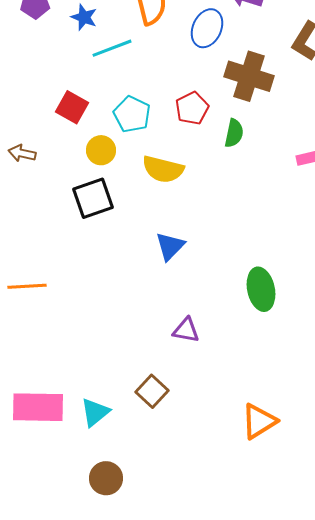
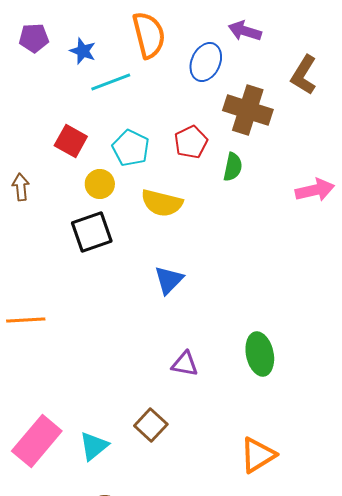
brown arrow: (22, 153) -> (21, 187), turned 72
green ellipse: (261, 289) -> (260, 354), moved
pink rectangle: (38, 407) -> (37, 441), turned -51

